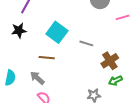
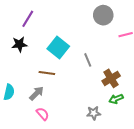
gray line: (86, 43) -> (88, 60), turned 48
gray arrow: (37, 78) -> (37, 93), turned 91

